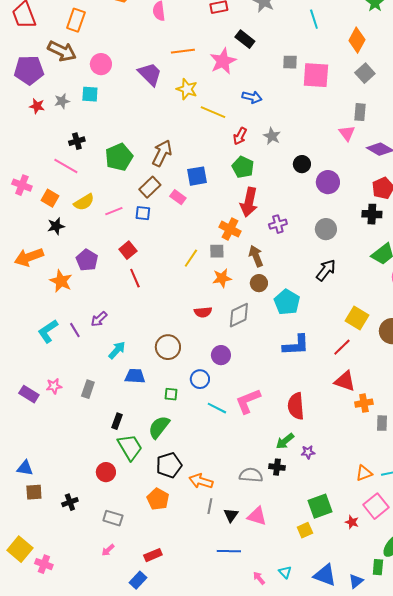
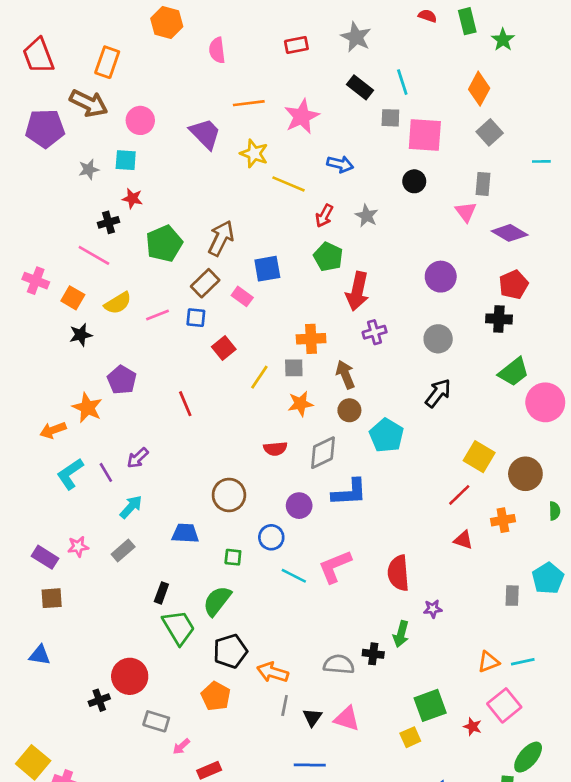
cyan line: (314, 19) -> (402, 82), moved
black rectangle: (245, 39) -> (360, 87), moved
red star: (37, 106) -> (132, 199), moved
black circle: (302, 164) -> (414, 181), moved
red arrow: (249, 202) -> (357, 291), moved
orange cross: (230, 229) -> (311, 339), turned -30
red square: (128, 250) -> (224, 348), moved
orange arrow: (29, 257) -> (53, 430), moved, size x0.7
blue L-shape: (296, 345) -> (349, 492), moved
cyan arrow: (117, 350) -> (131, 507), moved
red triangle: (345, 381) -> (463, 540), size x0.7
gray rectangle: (88, 389) -> (123, 551), turned 30
orange cross: (364, 403) -> (503, 520), moved
green arrow: (285, 441) -> (401, 634), moved, turned -36
purple star: (308, 452) -> (433, 609), moved
red circle: (106, 472) -> (130, 676), moved, size x1.4
brown square: (34, 492) -> (52, 598), moved
pink arrow: (108, 550) -> (181, 746), moved

